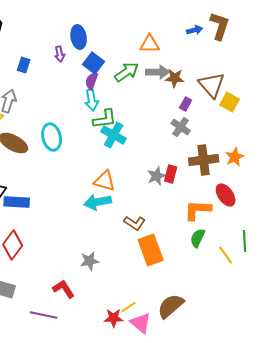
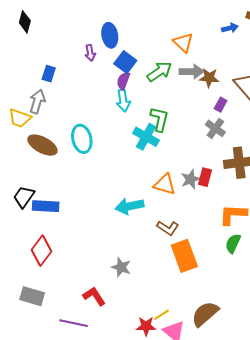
orange triangle: (150, 44) -> (183, 43), turned 45
blue rectangle: (24, 65) -> (49, 74), moved
green L-shape: (105, 119) -> (159, 119), moved, turned -70
orange triangle: (105, 181) -> (165, 184), moved
gray star: (90, 261) -> (121, 267), turned 30

